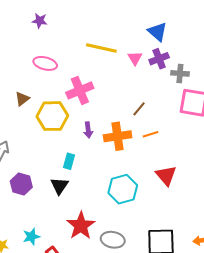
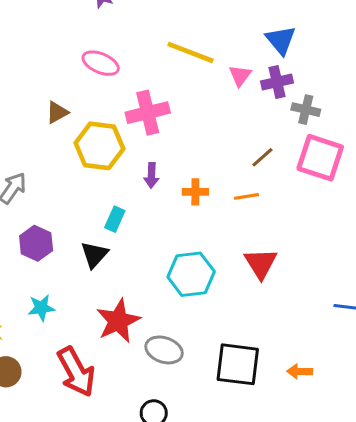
brown line: (139, 109) -> (262, 157), moved
orange cross: (118, 136) -> (195, 192), size x0.6
cyan star: (31, 237) -> (41, 308), moved

